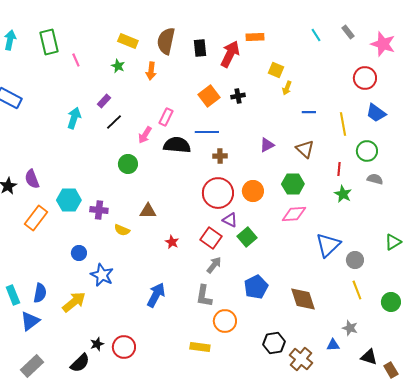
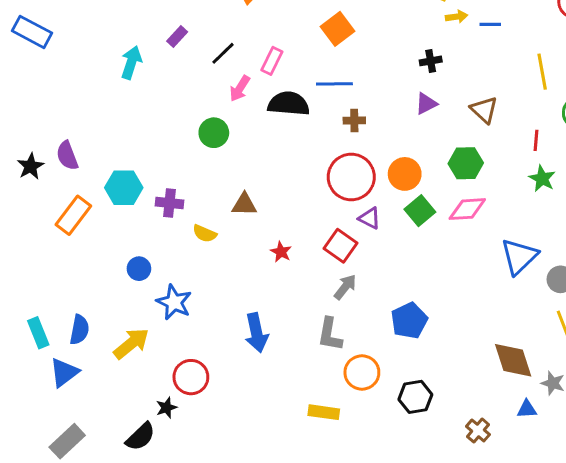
yellow arrow: (287, 88) -> (457, 17), turned -120
black cross: (238, 96) -> (431, 61), moved
blue line: (309, 112) -> (490, 24), moved
black line: (114, 122) -> (223, 53), moved
green square: (247, 237) -> (420, 211), moved
blue arrow: (156, 295) -> (257, 333), turned 140
brown diamond: (303, 299) -> (513, 360), moved
black hexagon: (274, 343) -> (415, 397), moved
red circle: (124, 347) -> (191, 377), moved
brown cross: (301, 359) -> (478, 431), size x0.7

